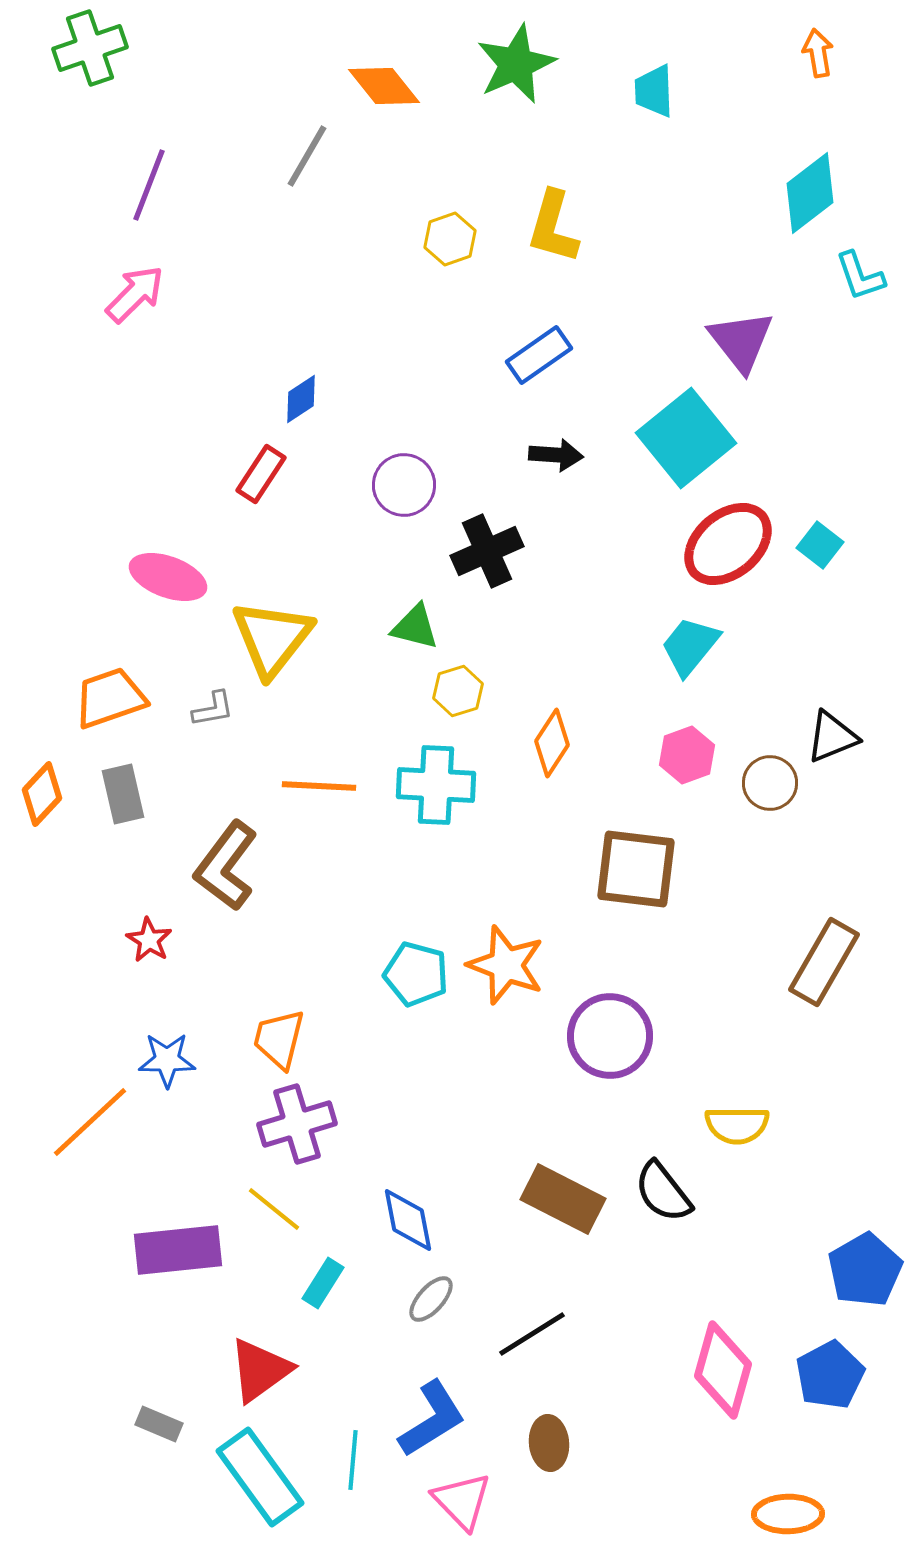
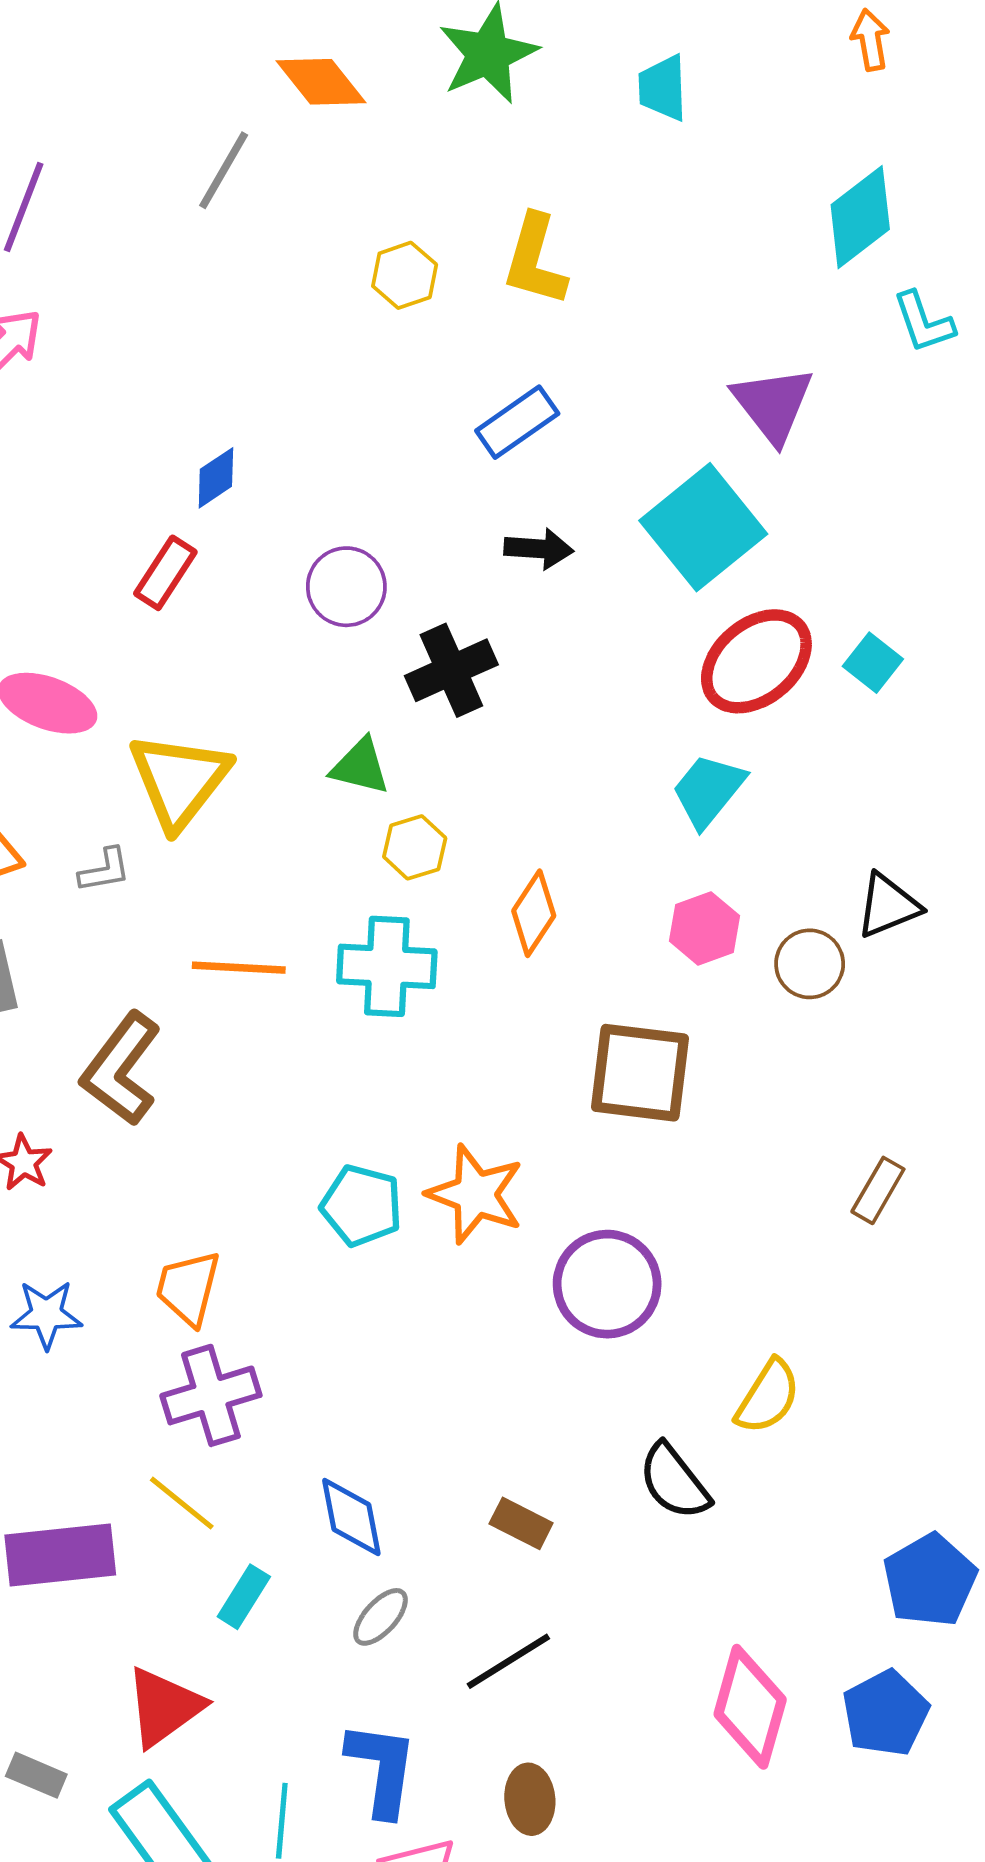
brown rectangle: (824, 962) -> (878, 1190), size x0.6
yellow semicircle: (737, 1125) -> (768, 1397), turned -58
brown rectangle: (563, 1199) -> (521, 1523), moved, size x0.6
blue L-shape: (432, 1419) -> (382, 1769), turned -50

